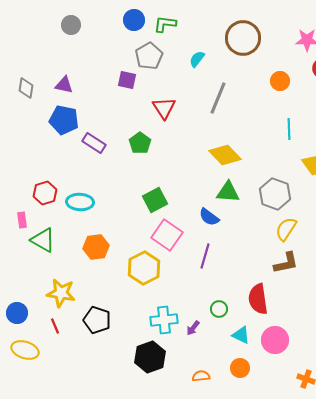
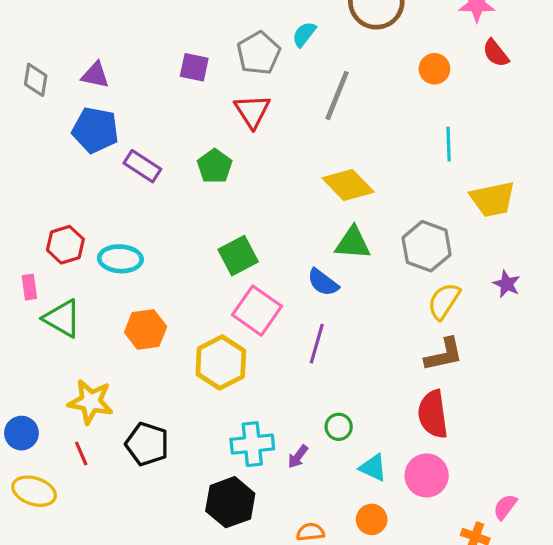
gray pentagon: (149, 56) -> (259, 53), moved
red semicircle: (258, 299) -> (433, 414), moved

